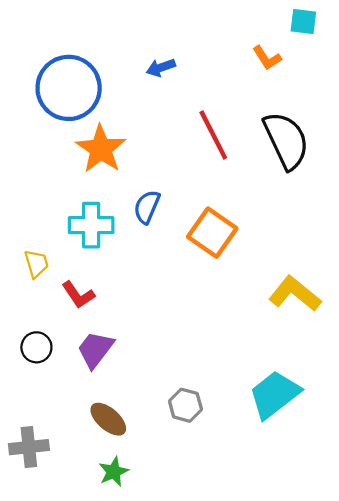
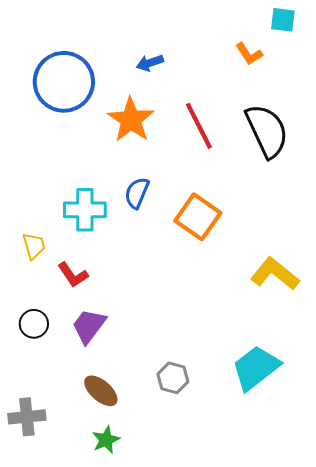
orange star: (101, 149) -> (131, 120), moved

